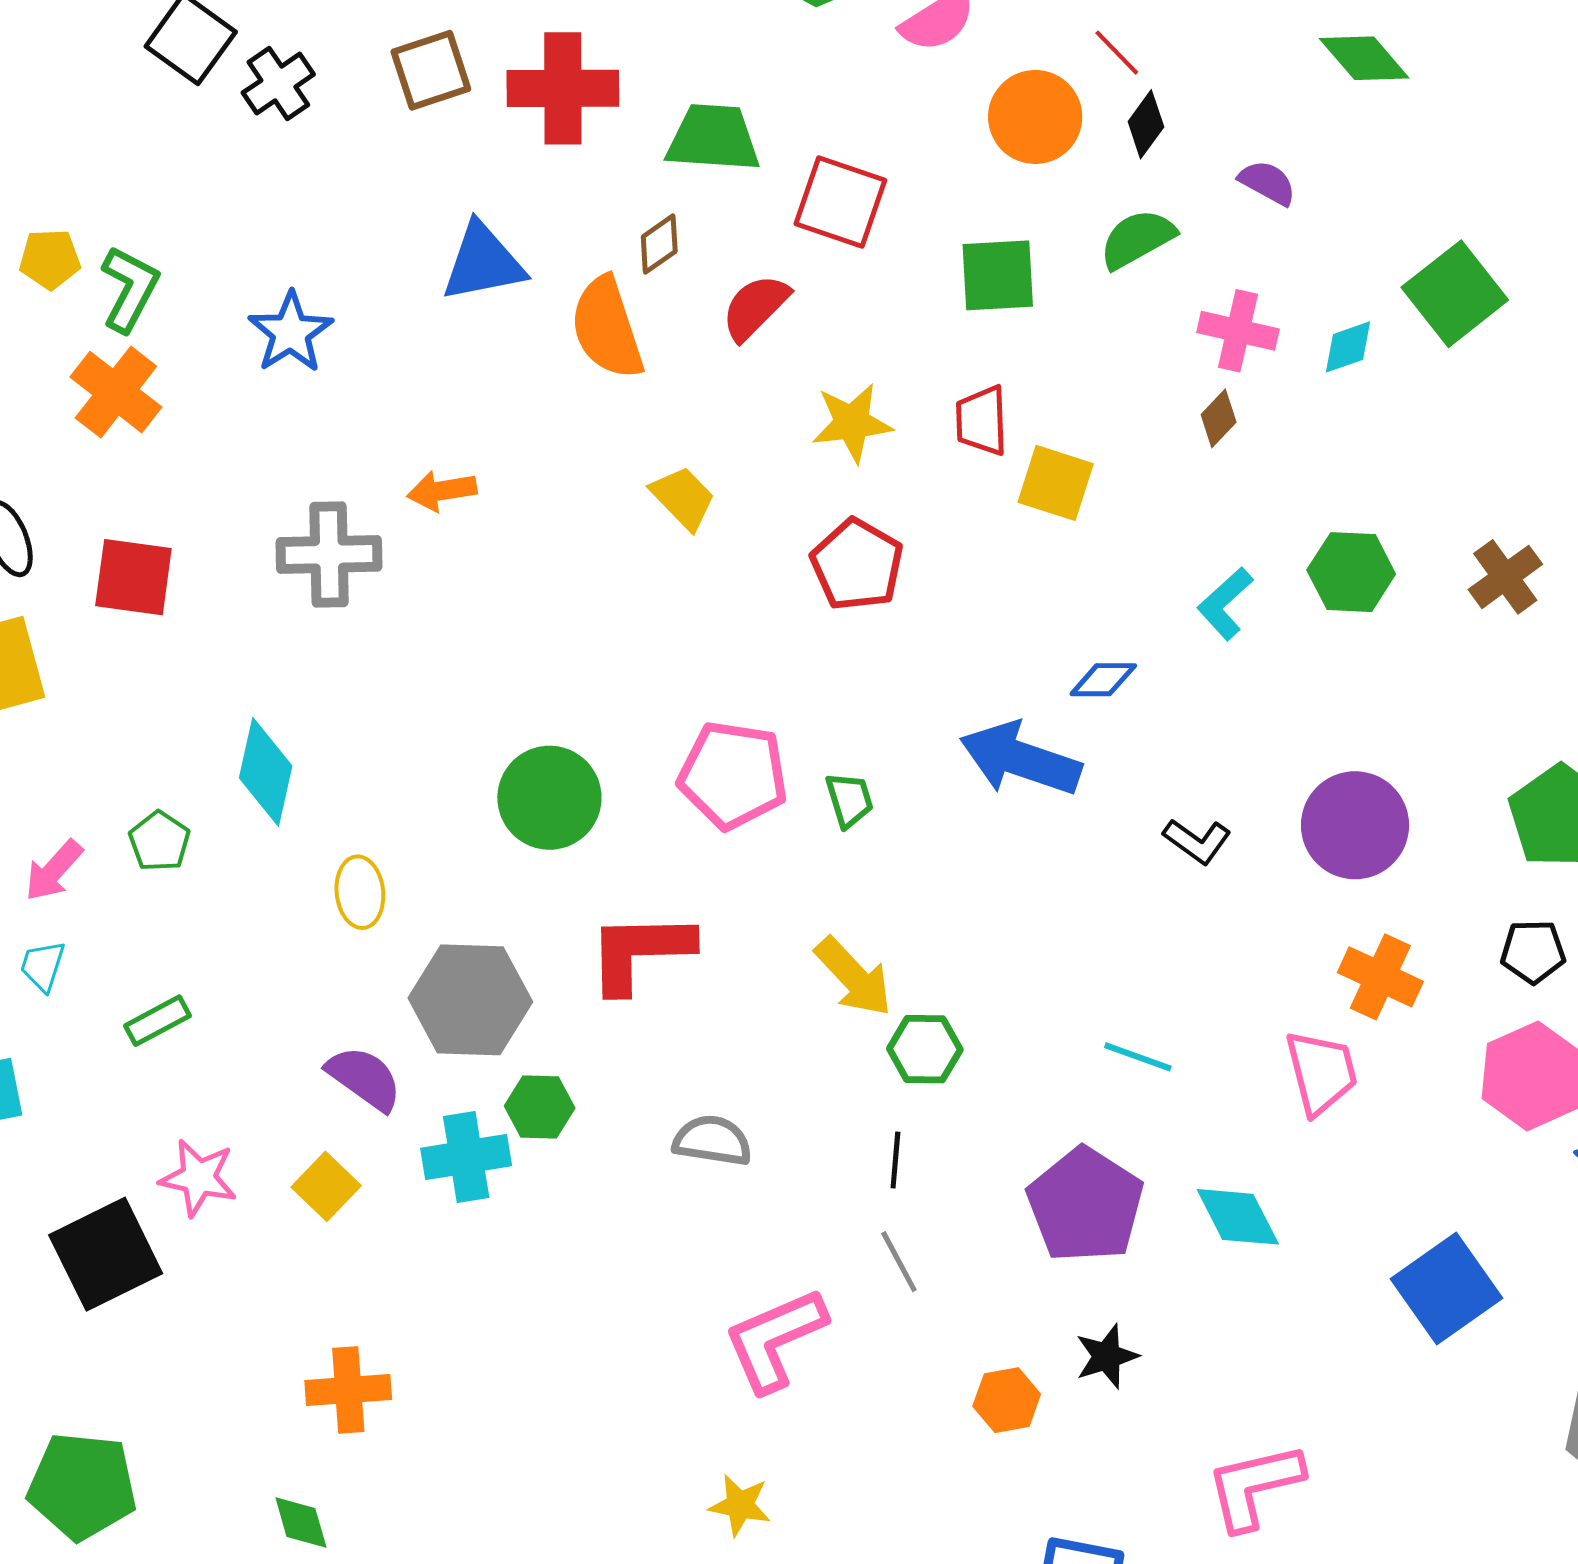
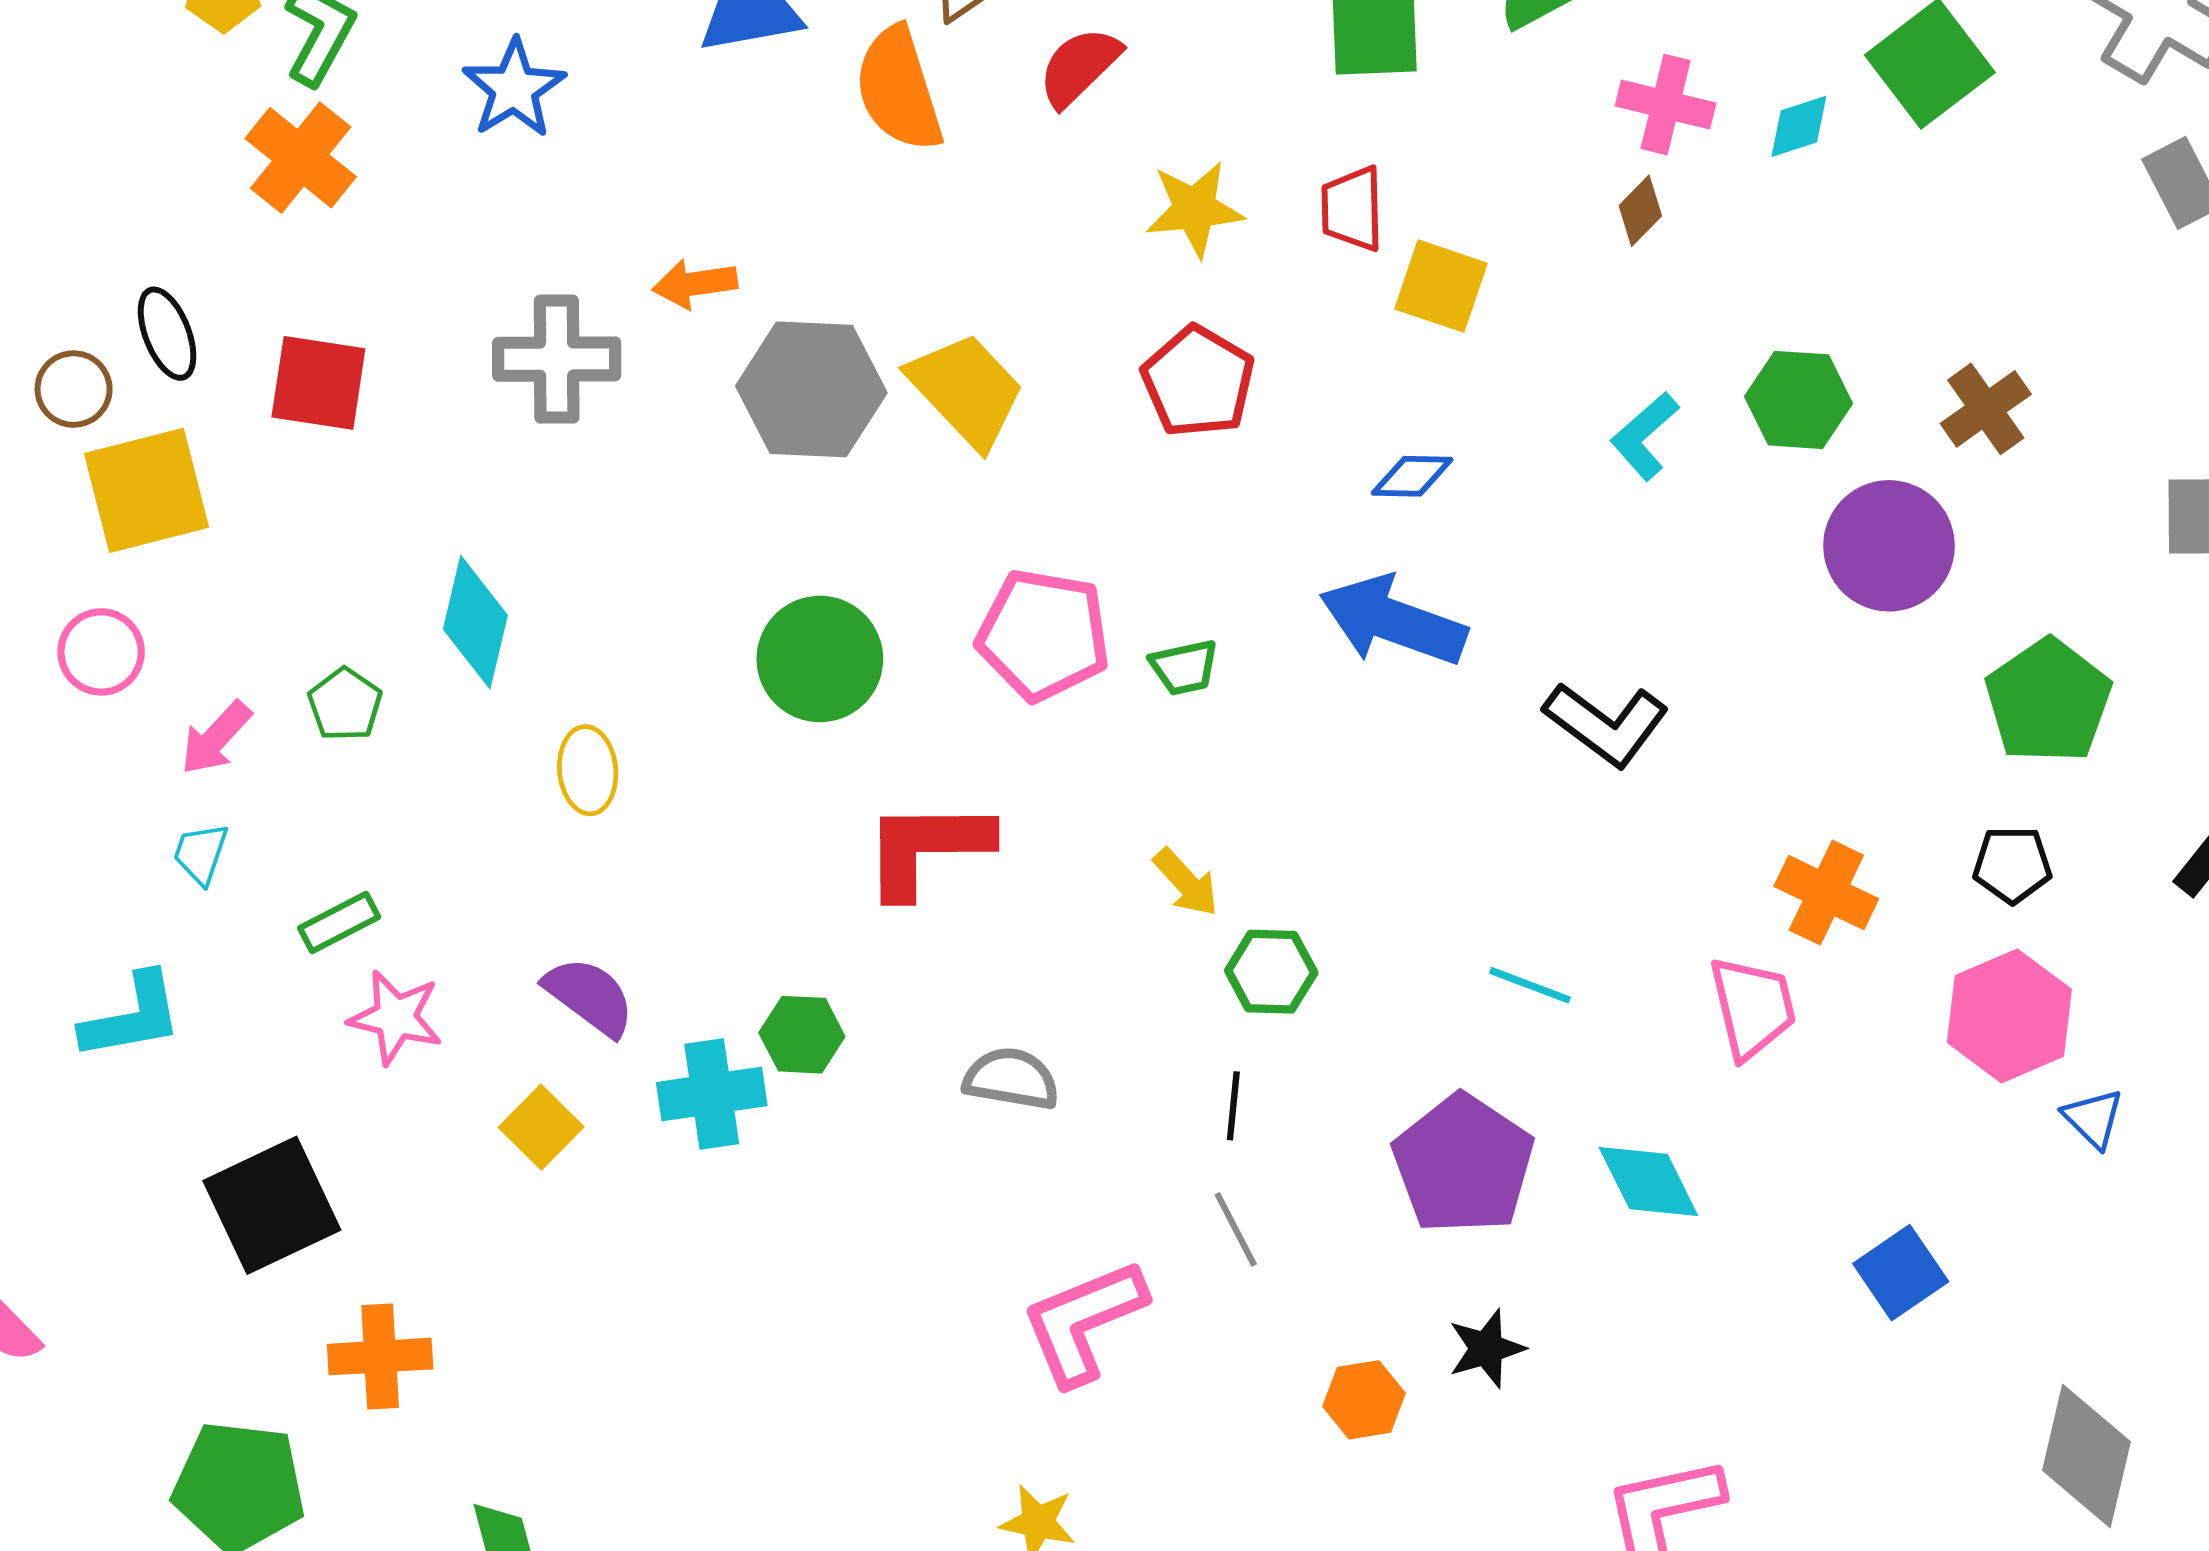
yellow trapezoid: (683, 498) -> (966, 390), moved, size x1.5
blue diamond: (1103, 680) -> (1412, 476), moved
green trapezoid: (849, 800) -> (1184, 667), turned 94
purple circle: (1355, 825) -> (1889, 546), moved
black L-shape: (1197, 841) -> (1606, 724), size x1.5
yellow arrow: (854, 977) -> (1186, 882), size x0.7
gray hexagon: (470, 1000) -> (811, 389), moved
pink star: (198, 1178) -> (396, 1017), moved
blue square: (1447, 1289) -> (1901, 1273), size x0.7
orange cross: (348, 1390) -> (380, 1357), moved

